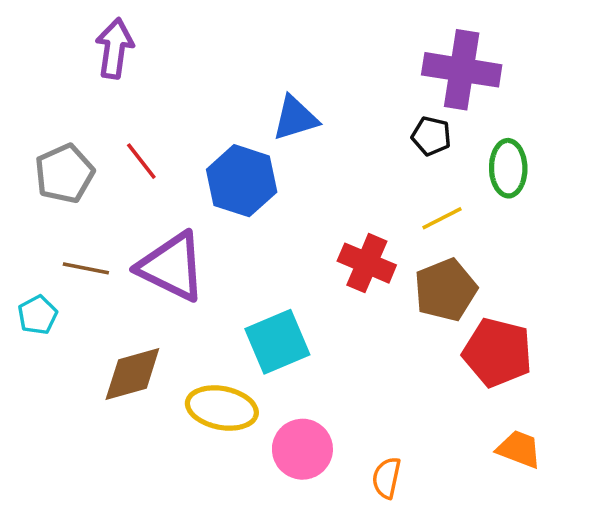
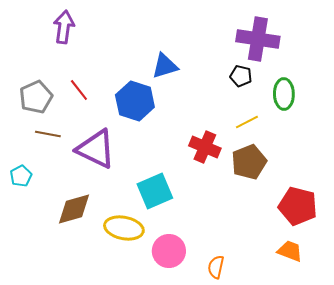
brown line: (86, 268) -> (48, 134), moved
red pentagon: (497, 353) -> (298, 206), moved

